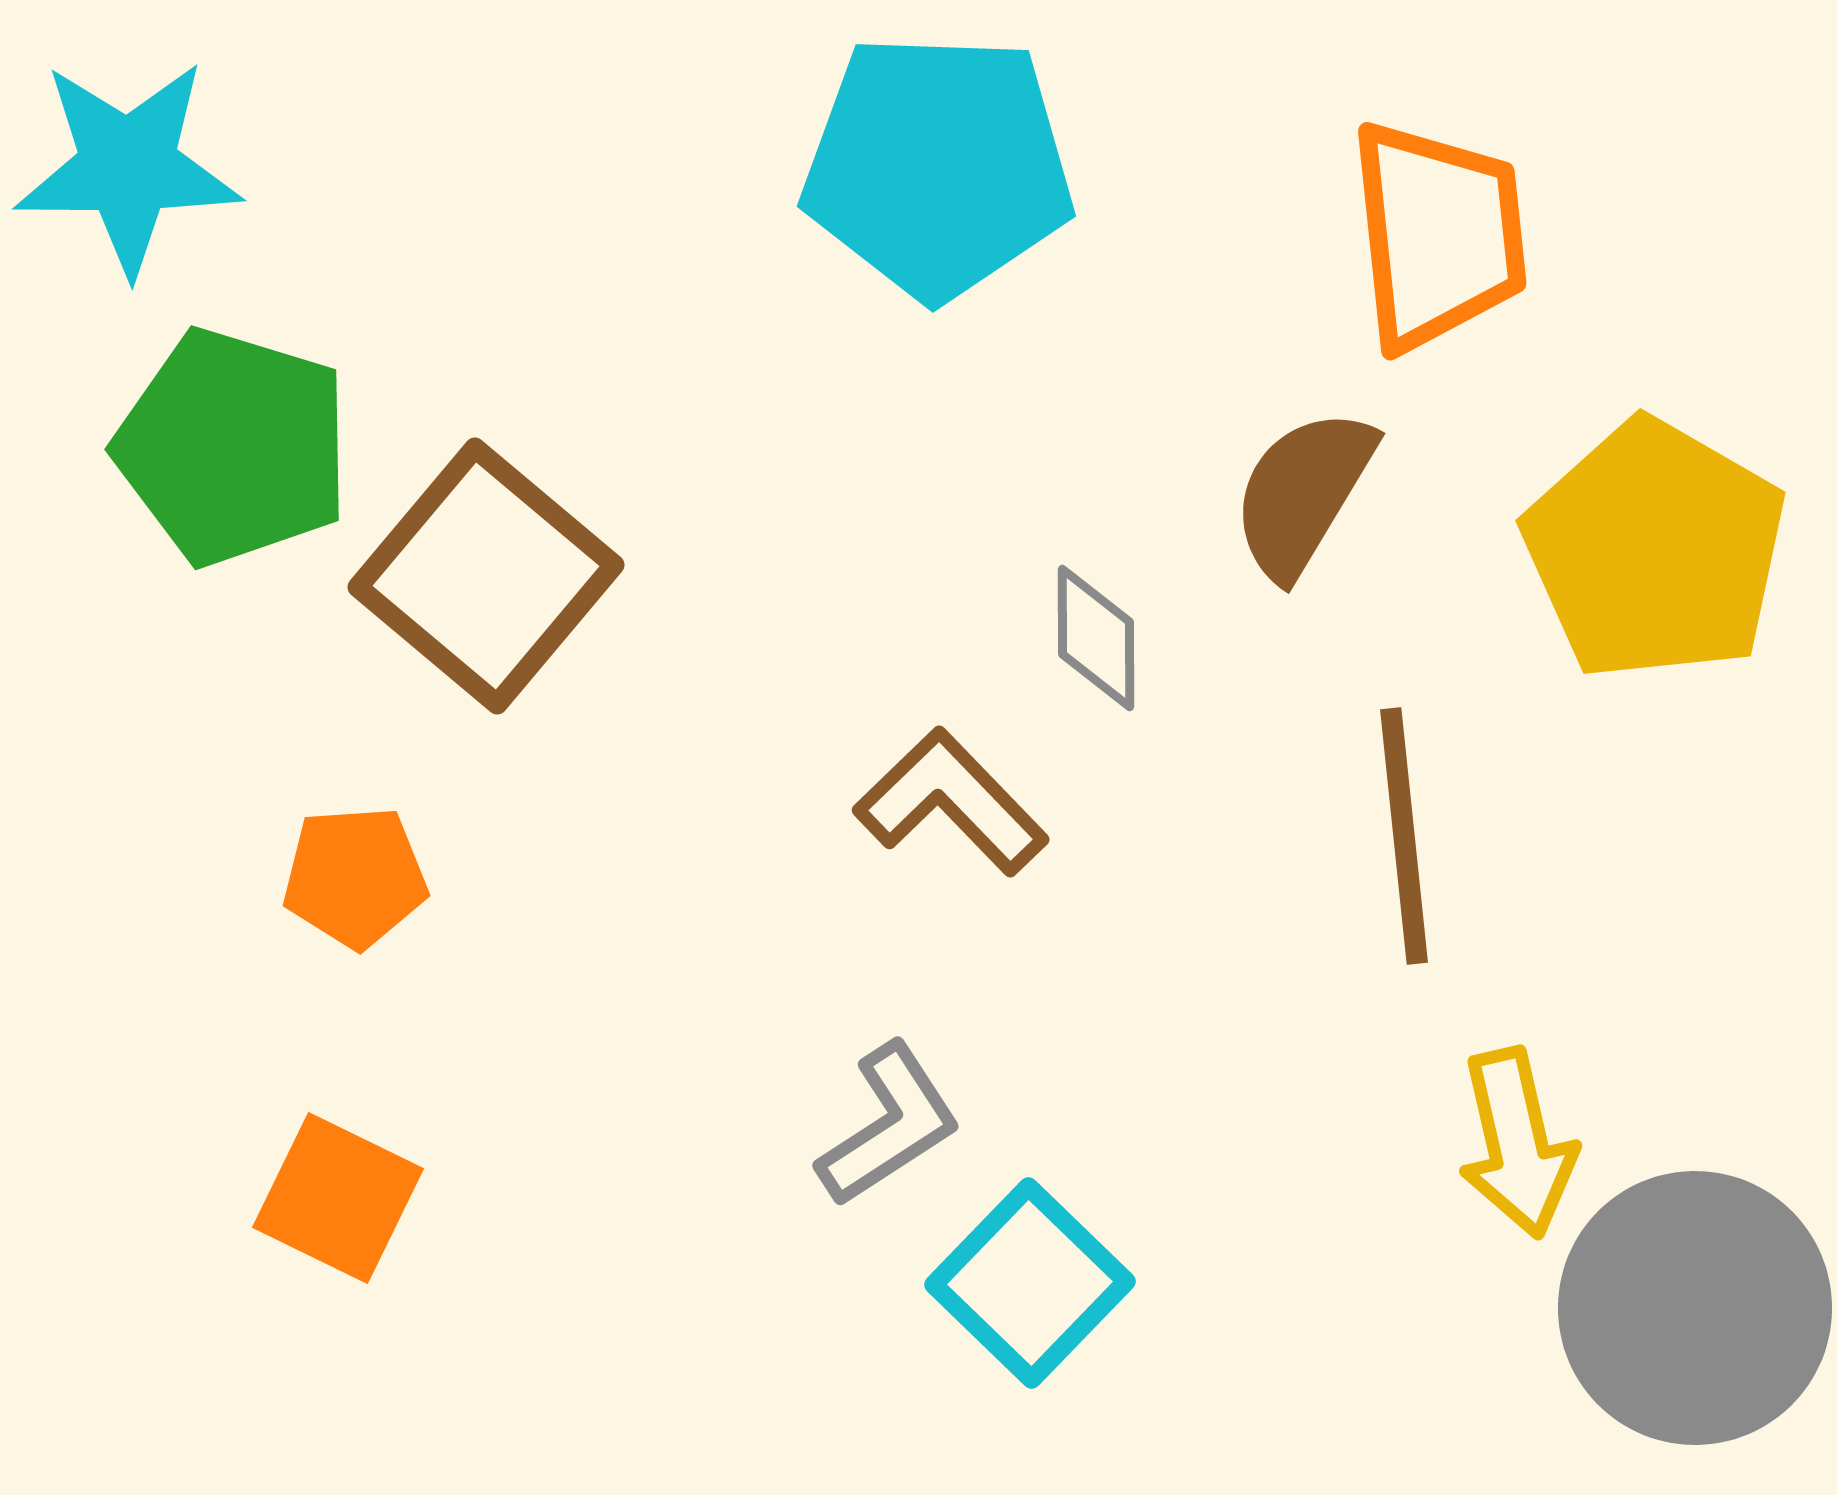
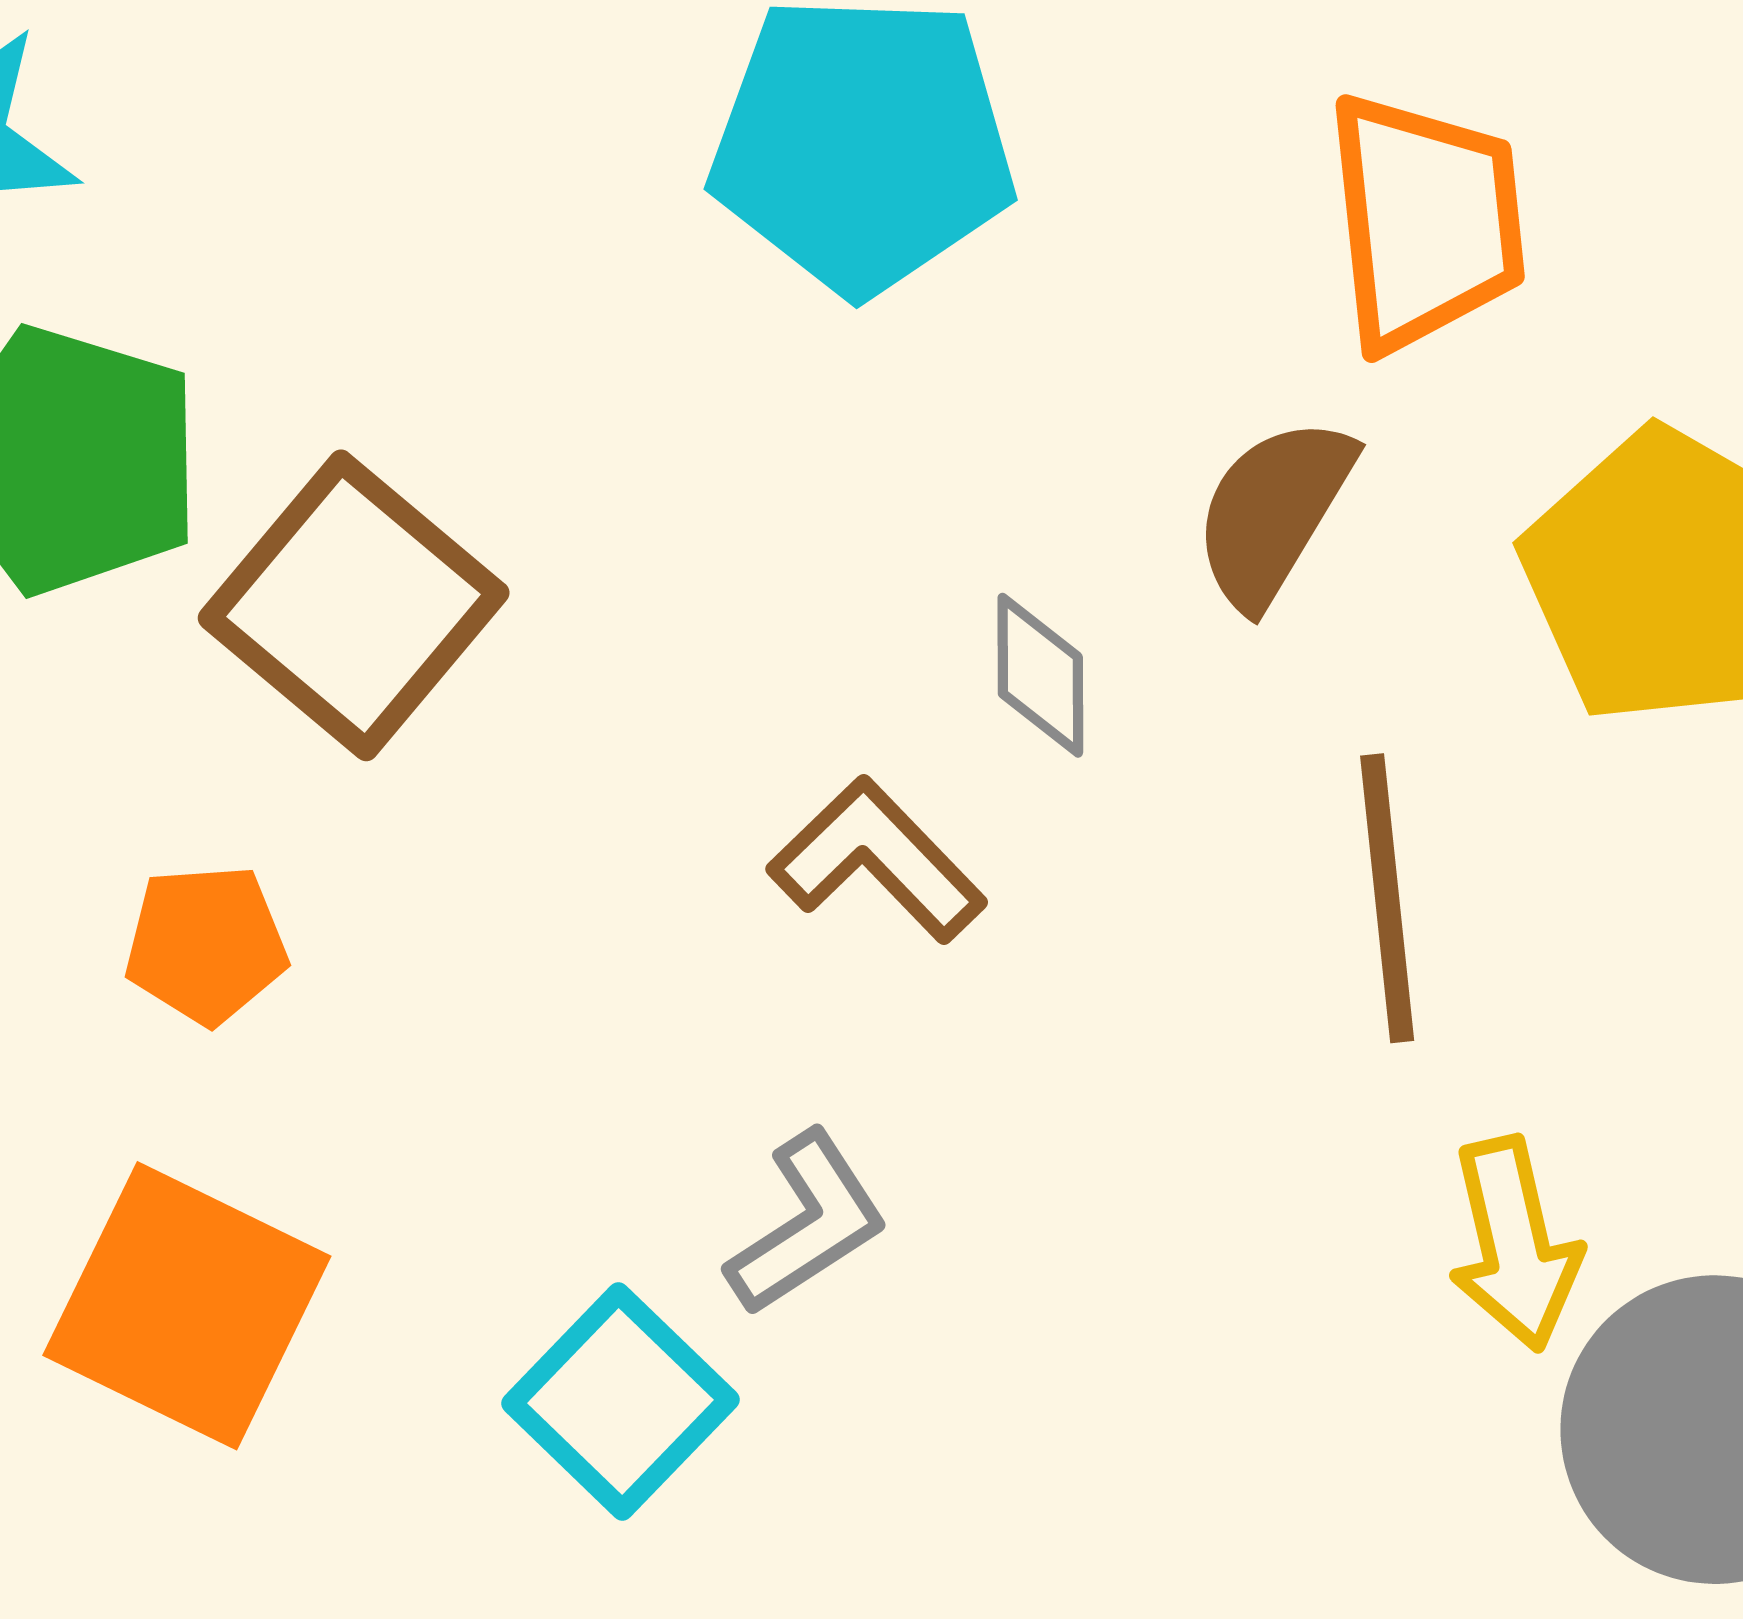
orange square: (338, 1198) -> (187, 1306), size x1.5
cyan square: (1030, 1283) -> (620, 1401), moved

